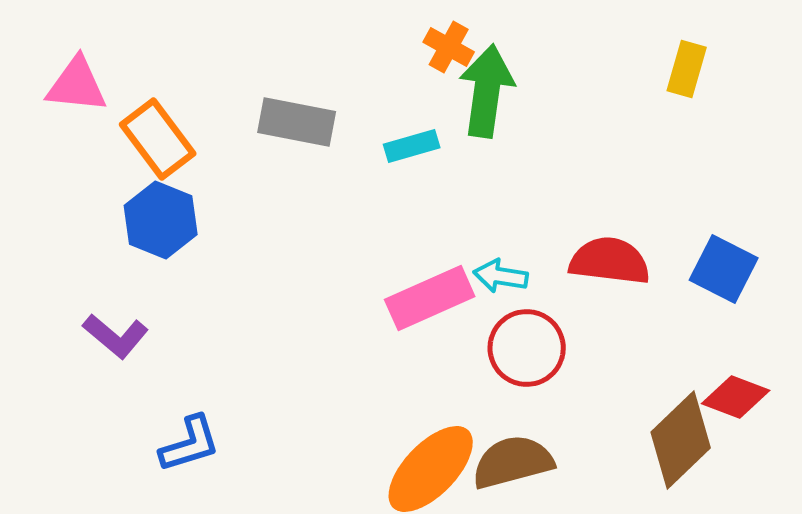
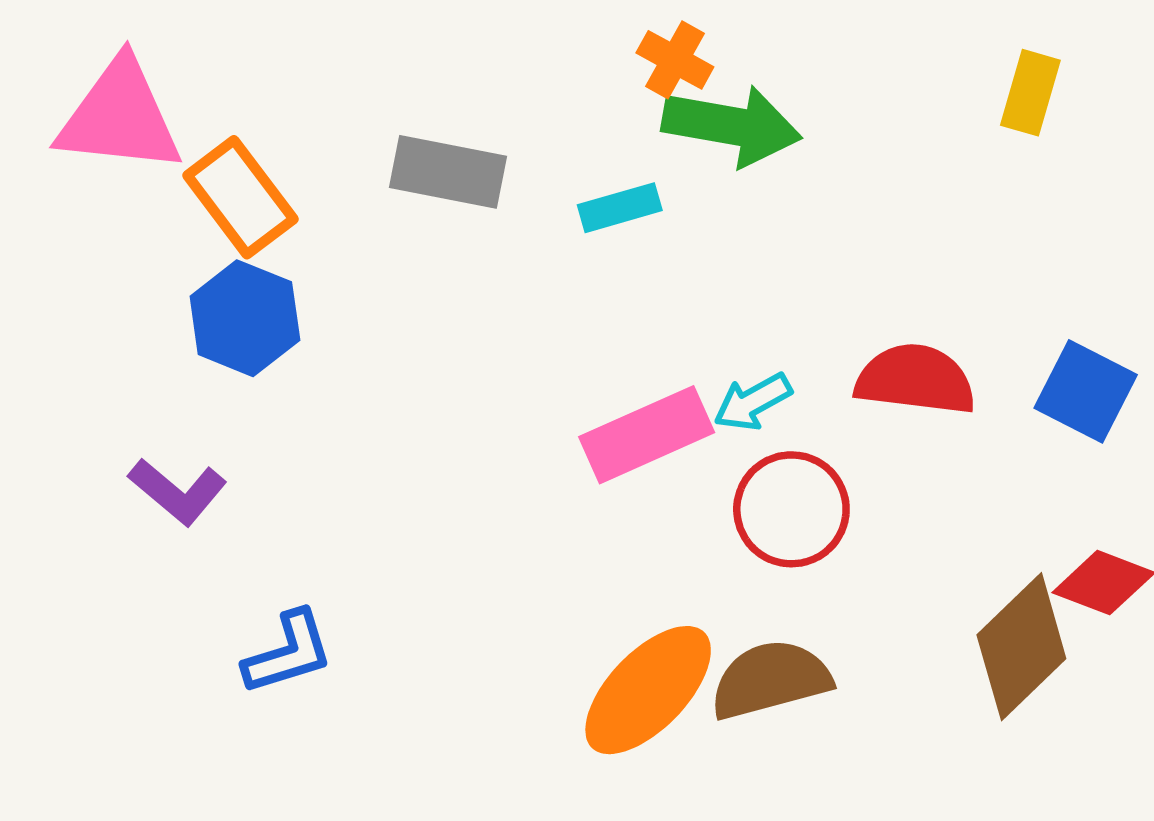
pink triangle: (77, 85) -> (119, 117), size x1.4
green arrow: (487, 91) -> (732, 126), turned 92
cyan arrow: (501, 276) -> (753, 402), turned -38

